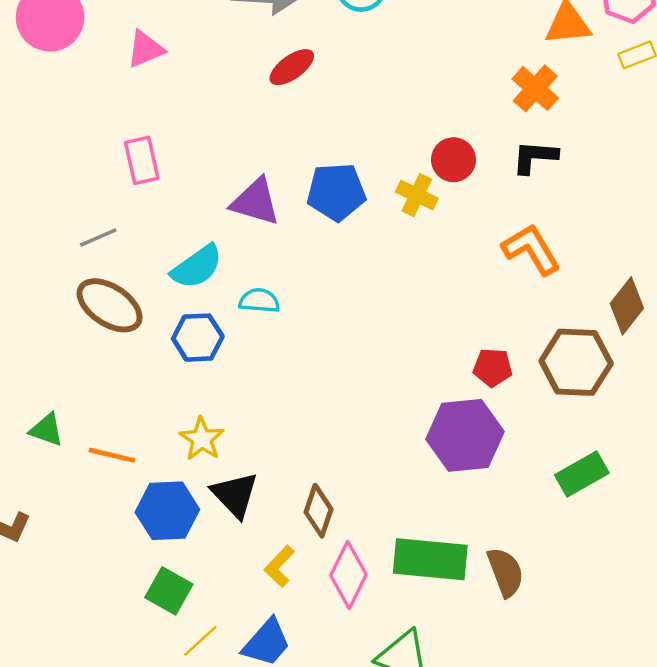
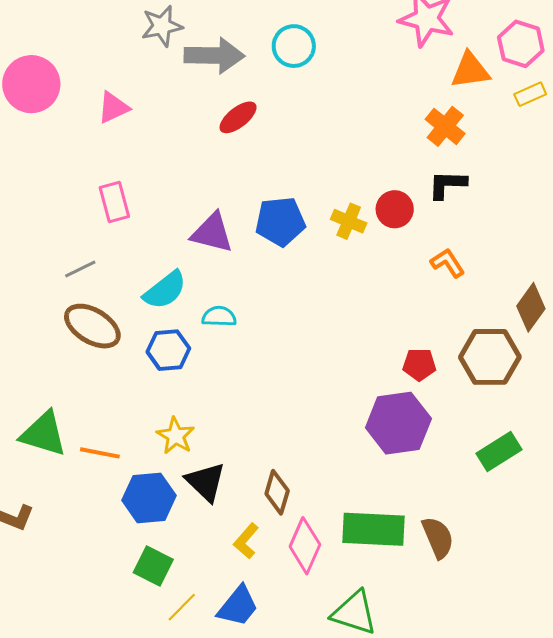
red circle: (454, 160) -> (395, 209), moved
orange L-shape: (531, 249) -> (448, 263), size x0.7
green triangle: (47, 430) -> (44, 434), size x1.6

